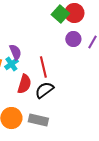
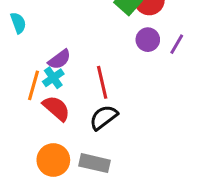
purple semicircle: (15, 52) -> (59, 59), turned 77
red semicircle: (24, 84) -> (56, 108), moved, turned -66

